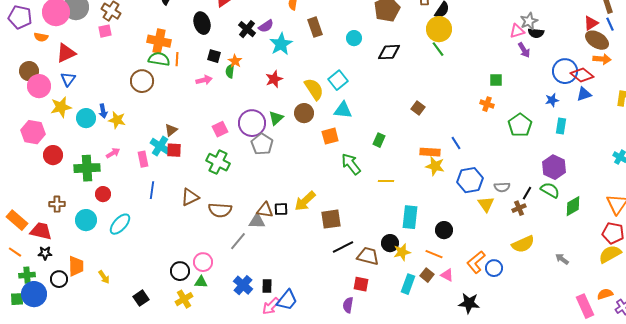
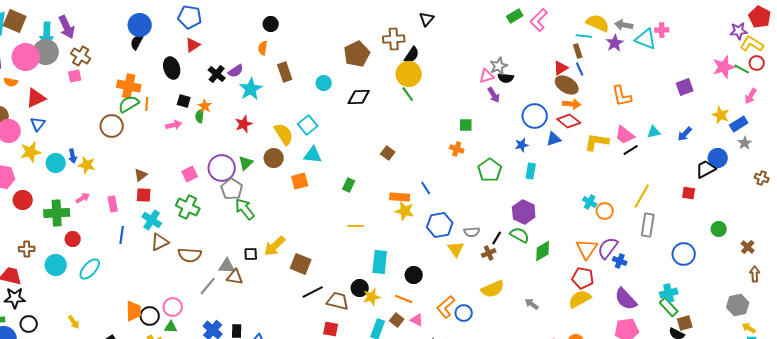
green semicircle: (159, 59) -> (129, 104), turned -40
red diamond: (582, 75) -> (569, 121), moved
cyan cross: (160, 146) -> (152, 220), moved
green arrow: (351, 164) -> (245, 209), moved
brown triangle: (265, 210) -> (235, 277), moved
brown square: (331, 219) -> (301, 264), turned 30
black star: (45, 253) -> (15, 298), size x1.5
orange trapezoid: (76, 266) -> (134, 311), moved

